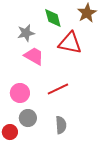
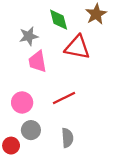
pink trapezoid: (34, 56) -> (38, 62), turned -130

